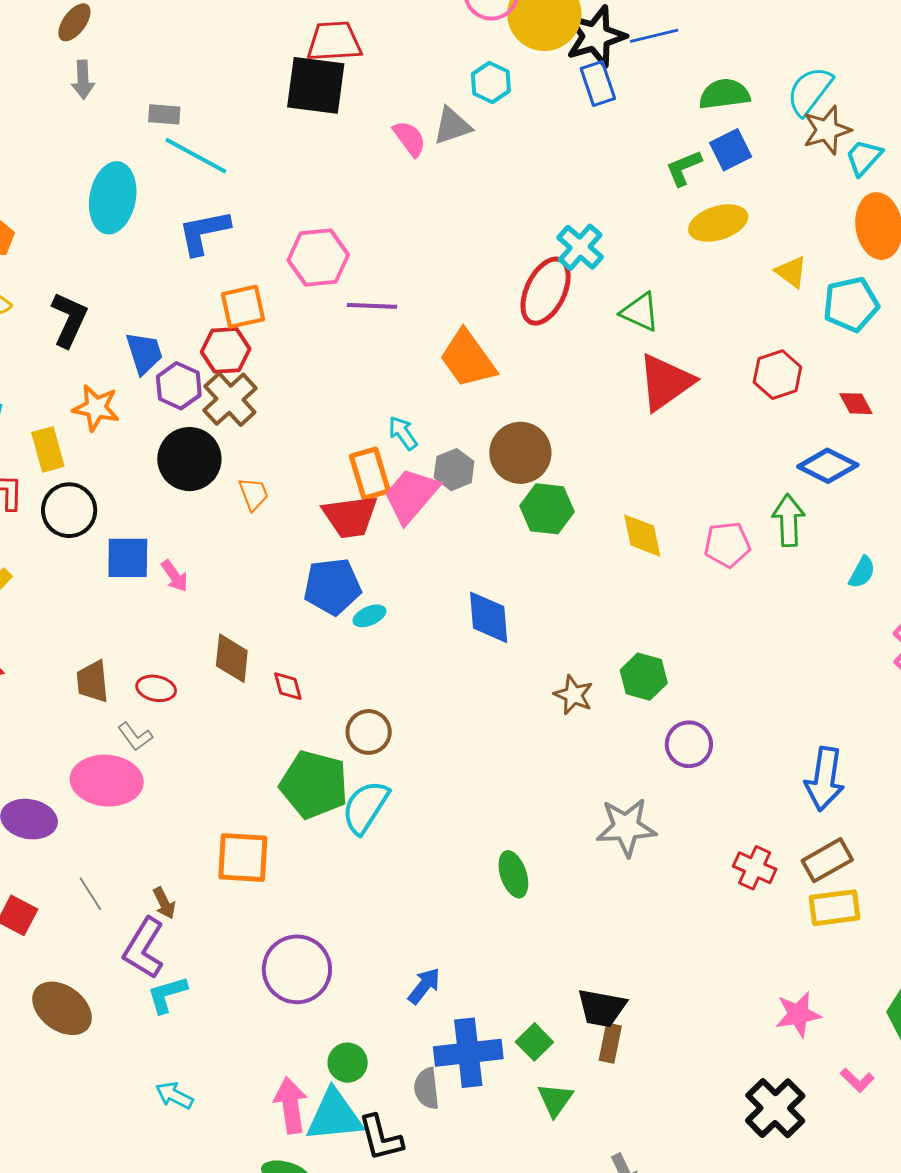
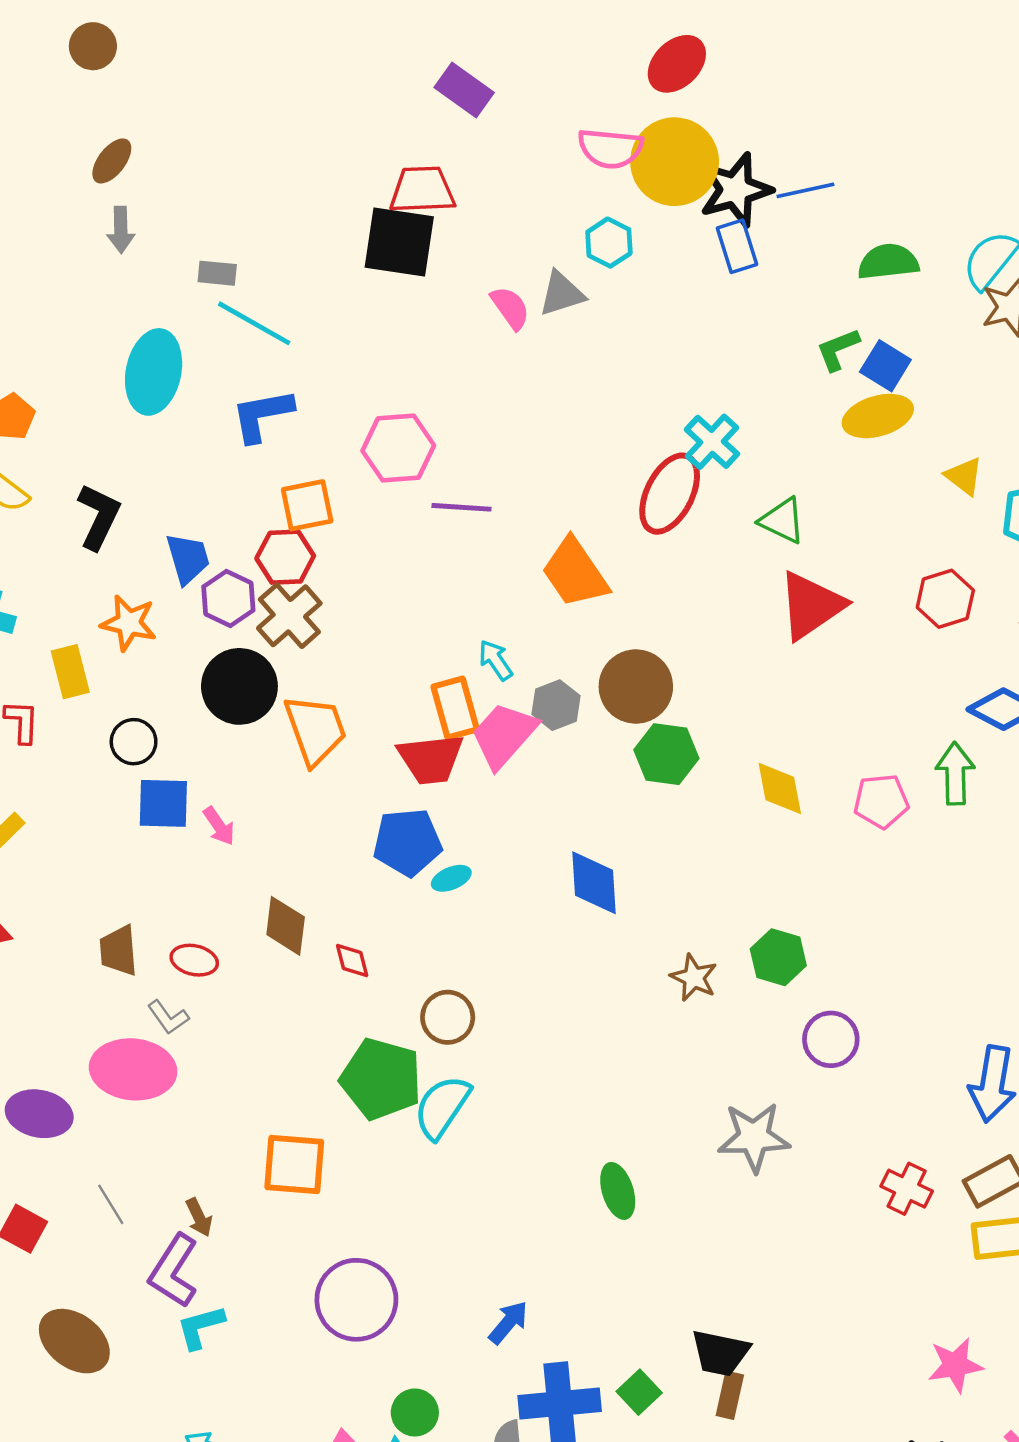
blue square: (731, 150) -> (885, 366), moved, turned -33
orange trapezoid: (254, 494) -> (315, 730), size x1.8
black circle: (69, 510) -> (134, 742), moved, size x0.7

